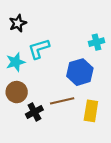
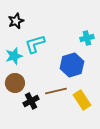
yellow rectangle: (91, 111) -> (82, 100), turned -42

